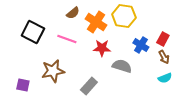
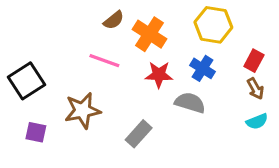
yellow hexagon: (124, 16) -> (213, 25), moved
black square: (33, 32) -> (26, 81), moved, turned 30
blue cross: (141, 45) -> (202, 68), moved

